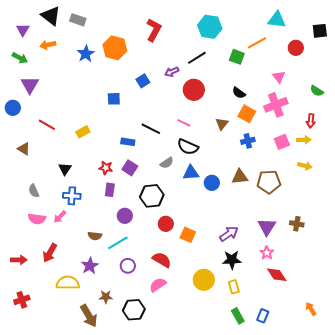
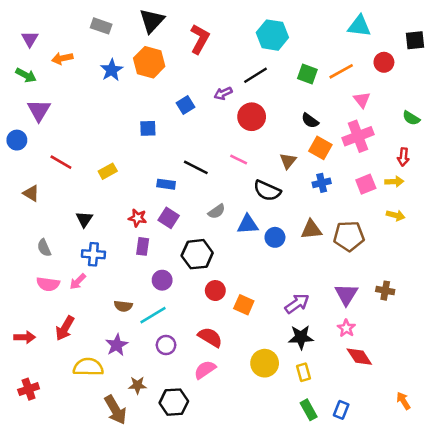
black triangle: (51, 16) -> (152, 21), moved, turned 35
orange line: (257, 43) -> (341, 71), moved
black semicircle: (188, 147) -> (267, 191), moved

